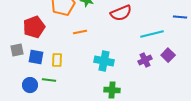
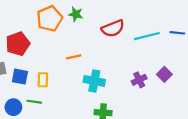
orange line: (80, 32) -> (74, 57), moved
cyan line: (152, 34) -> (147, 36), moved

